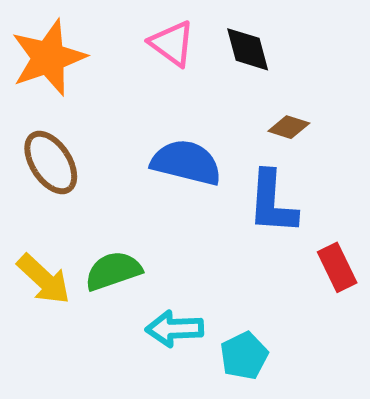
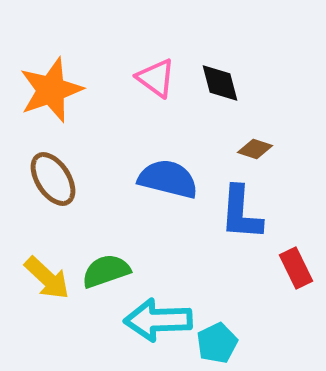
cyan arrow: (174, 329) -> (158, 320), size x1.4

